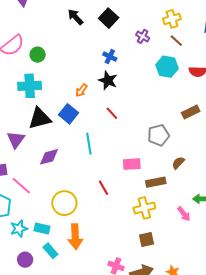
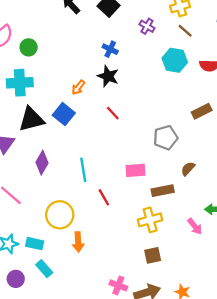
cyan line: (89, 144) -> (83, 170), moved
purple diamond: (49, 157) -> (42, 163), turned -45
orange arrow: (75, 237) -> (78, 242), moved, size x0.7

